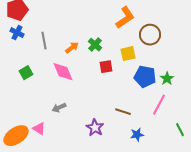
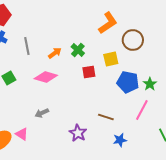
pink diamond: (63, 72) -> (46, 77), turned -50

